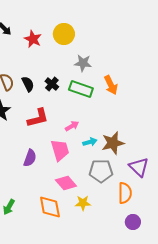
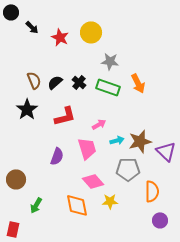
black semicircle: (28, 84) -> (55, 82), turned -105
purple triangle: (139, 167) -> (166, 151), moved

